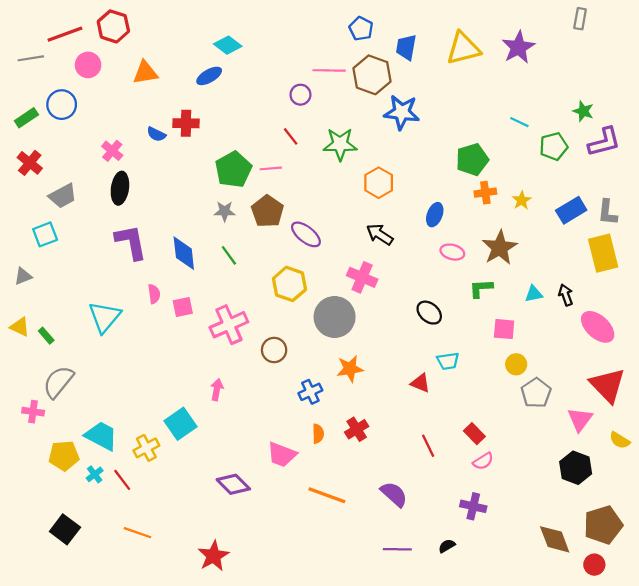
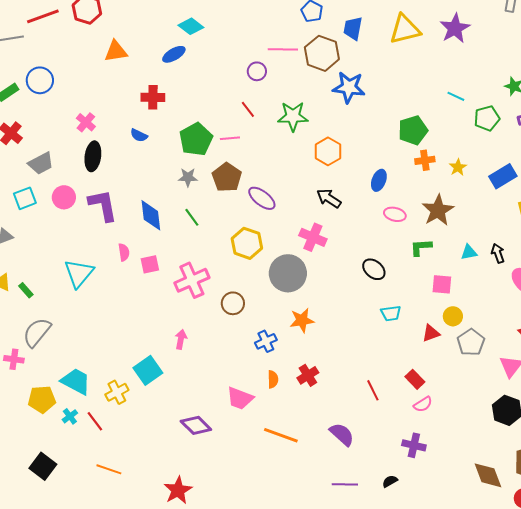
pink circle: (88, 65) -> (64, 197), moved
blue semicircle: (156, 134) -> (139, 135), moved
red triangle: (420, 383) -> (431, 333), moved, turned -42

